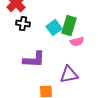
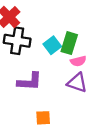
black cross: (23, 24) -> (17, 41), size x1.6
purple triangle: (69, 75) -> (77, 83), moved, turned 30

